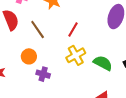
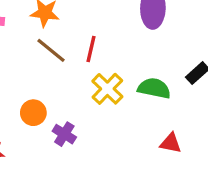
brown line: (38, 30) -> (51, 50), moved
purple cross: (43, 74) -> (64, 134), turned 32

